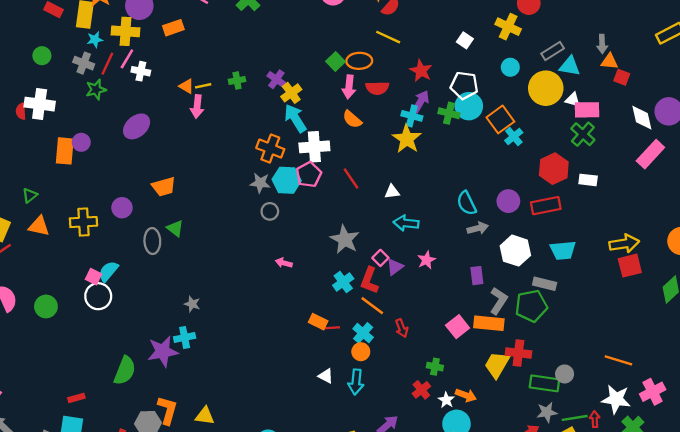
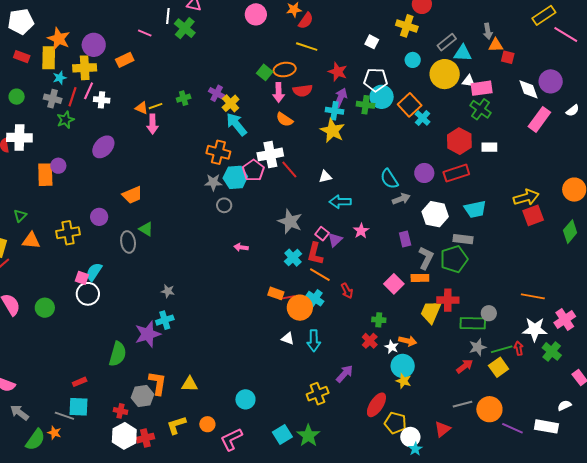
white cross: (314, 147) -> (270, 154), moved
orange rectangle: (489, 323) -> (420, 278), size x0.7
orange circle: (361, 352) -> (300, 308), moved, size x1.6

